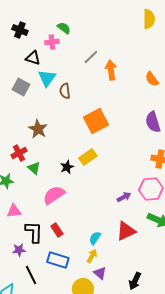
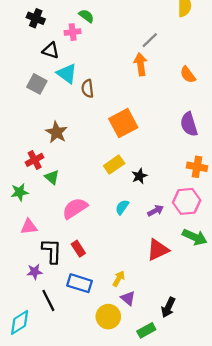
gray line: (91, 57) -> (150, 40), moved
cyan triangle: (47, 78) -> (67, 74), turned -30
black star: (67, 167) -> (139, 176), moved
cyan semicircle: (95, 238) -> (122, 207), moved

